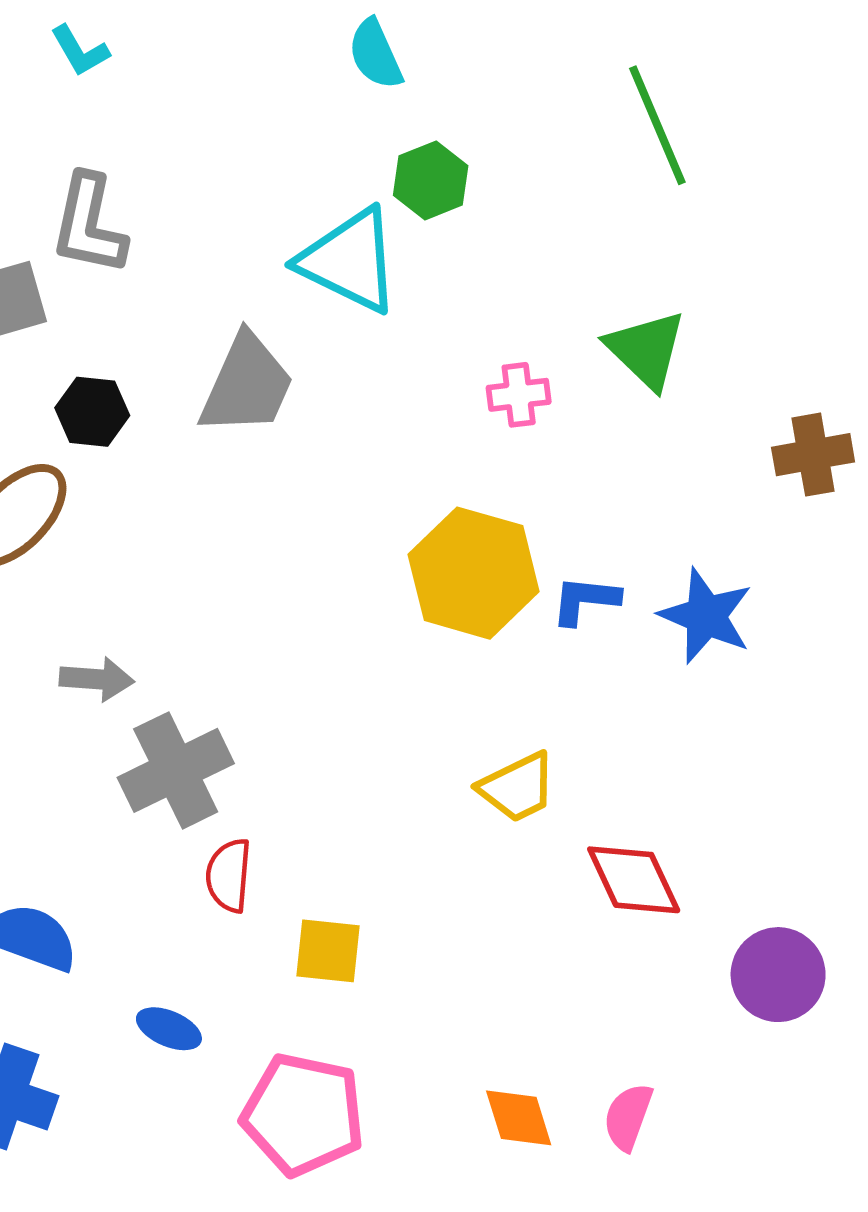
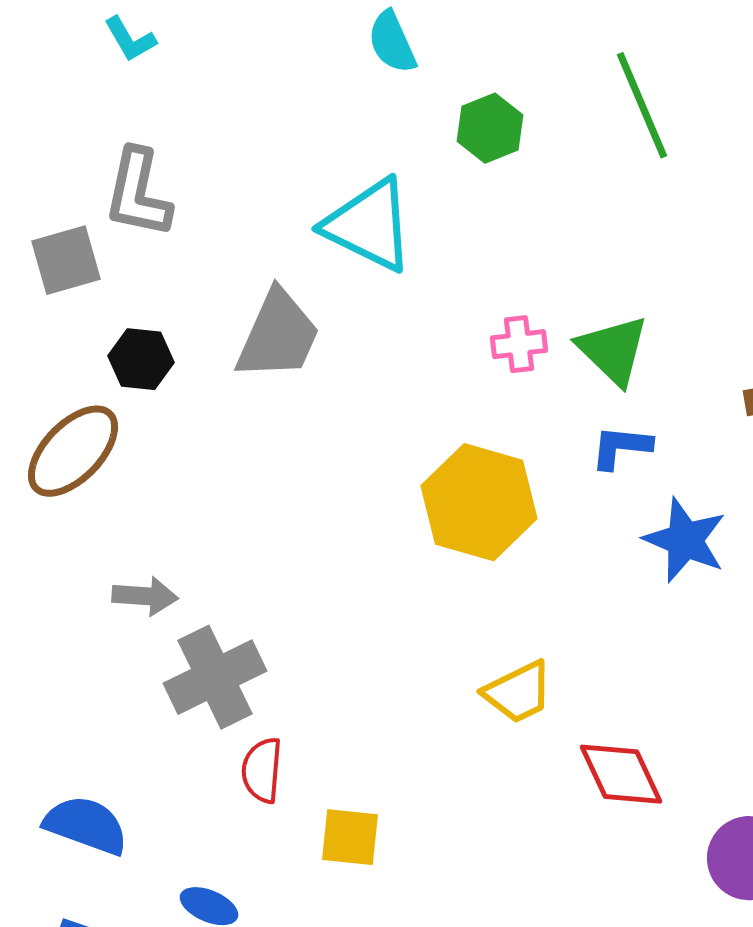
green hexagon: (431, 180) -> (490, 128), moved
green triangle: (646, 350) -> (613, 350), moved
blue L-shape: (585, 600) -> (621, 447), moved

